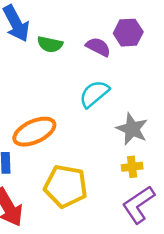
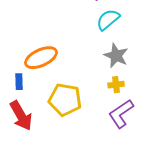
cyan semicircle: (94, 94) -> (108, 20), moved

